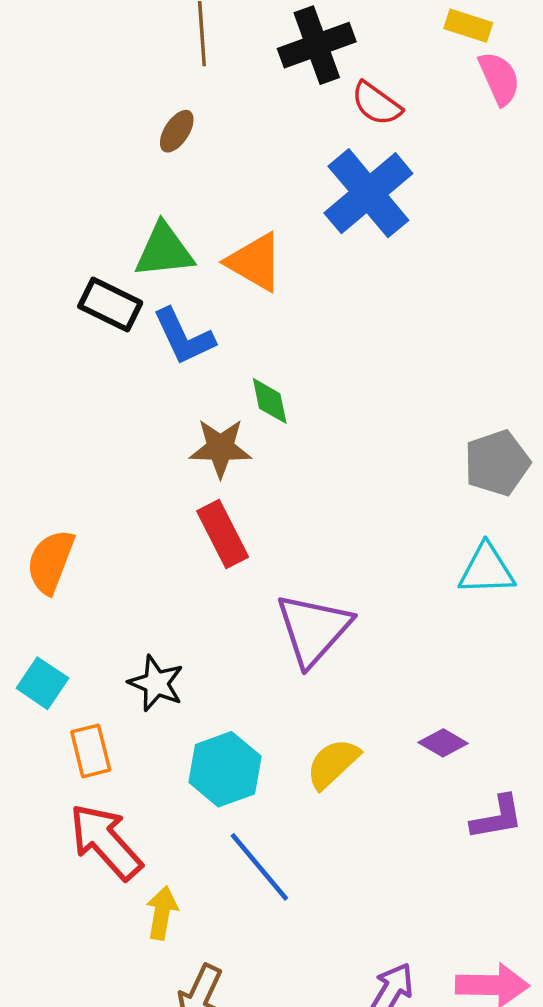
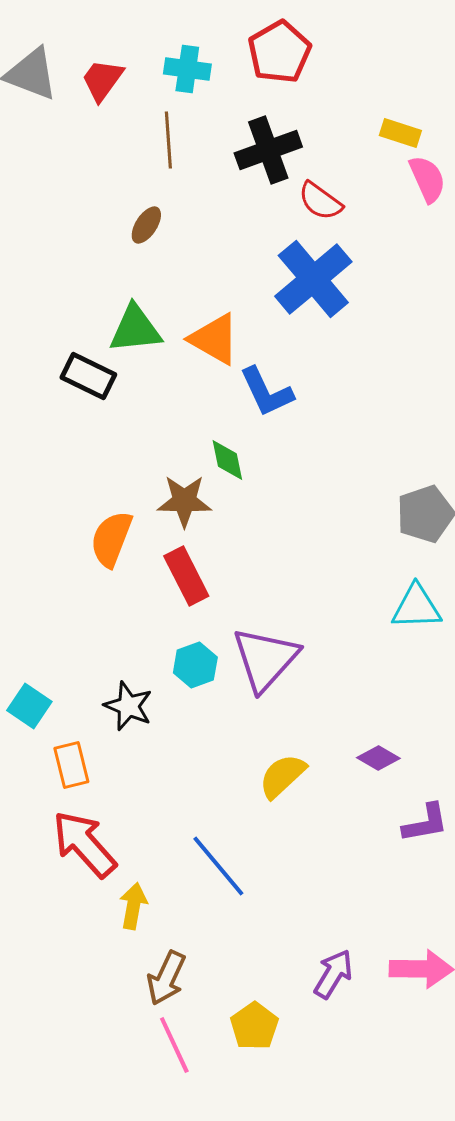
blue L-shape: (184, 337) -> (266, 392), moved
orange semicircle: (50, 562) -> (111, 539), moved
cyan hexagon: (225, 769) -> (195, 665), moved, size x0.7

